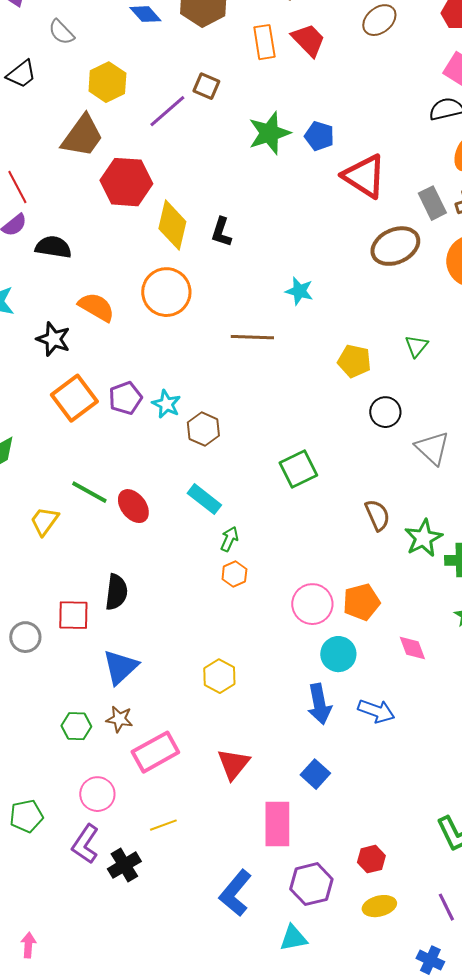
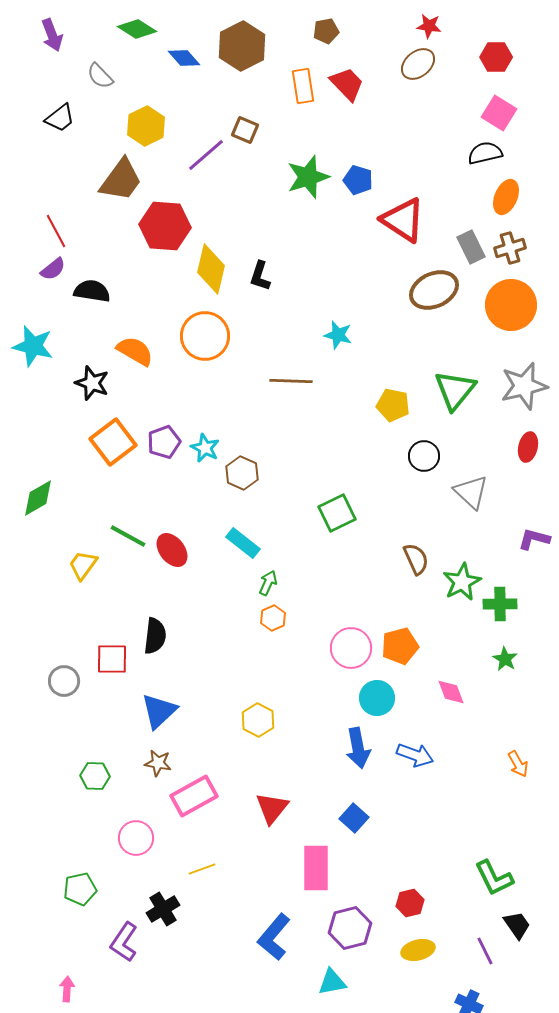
green triangle: (416, 346) -> (455, 390), size x1.8
green hexagon: (76, 726) -> (95, 776), moved
green pentagon: (26, 816) -> (80, 889), moved
purple L-shape: (85, 844) -> (124, 942), moved

